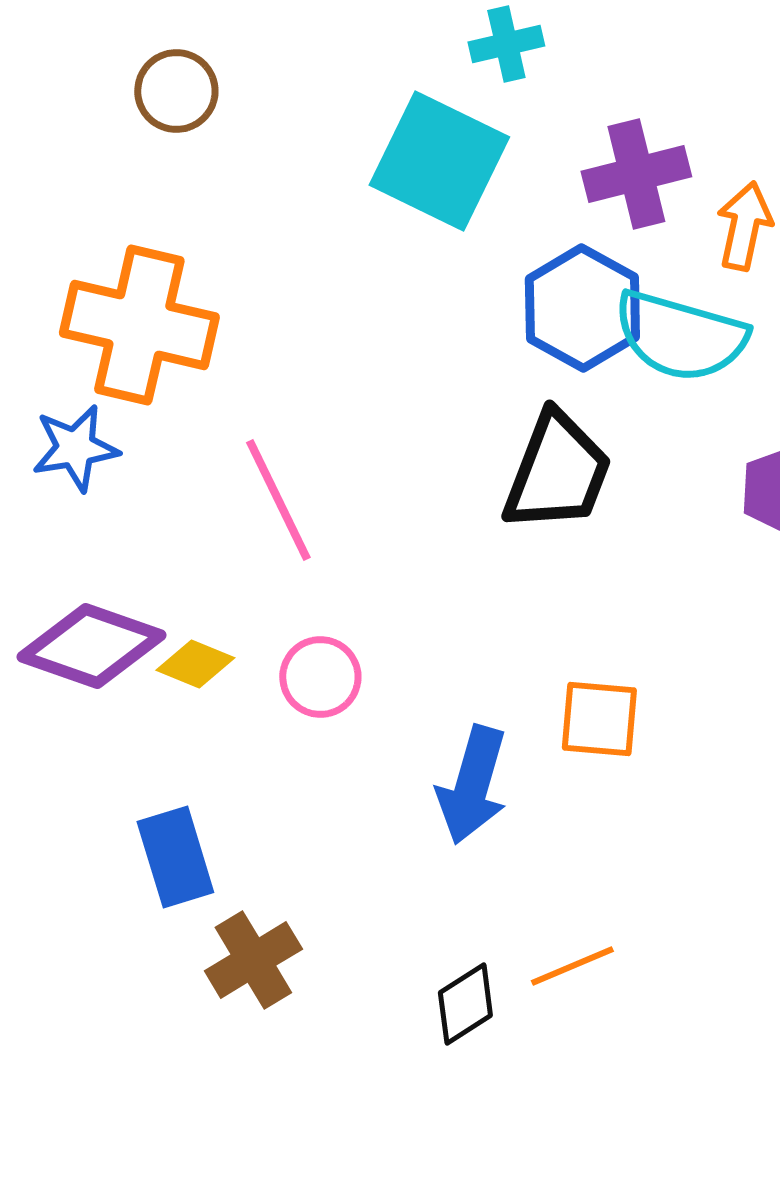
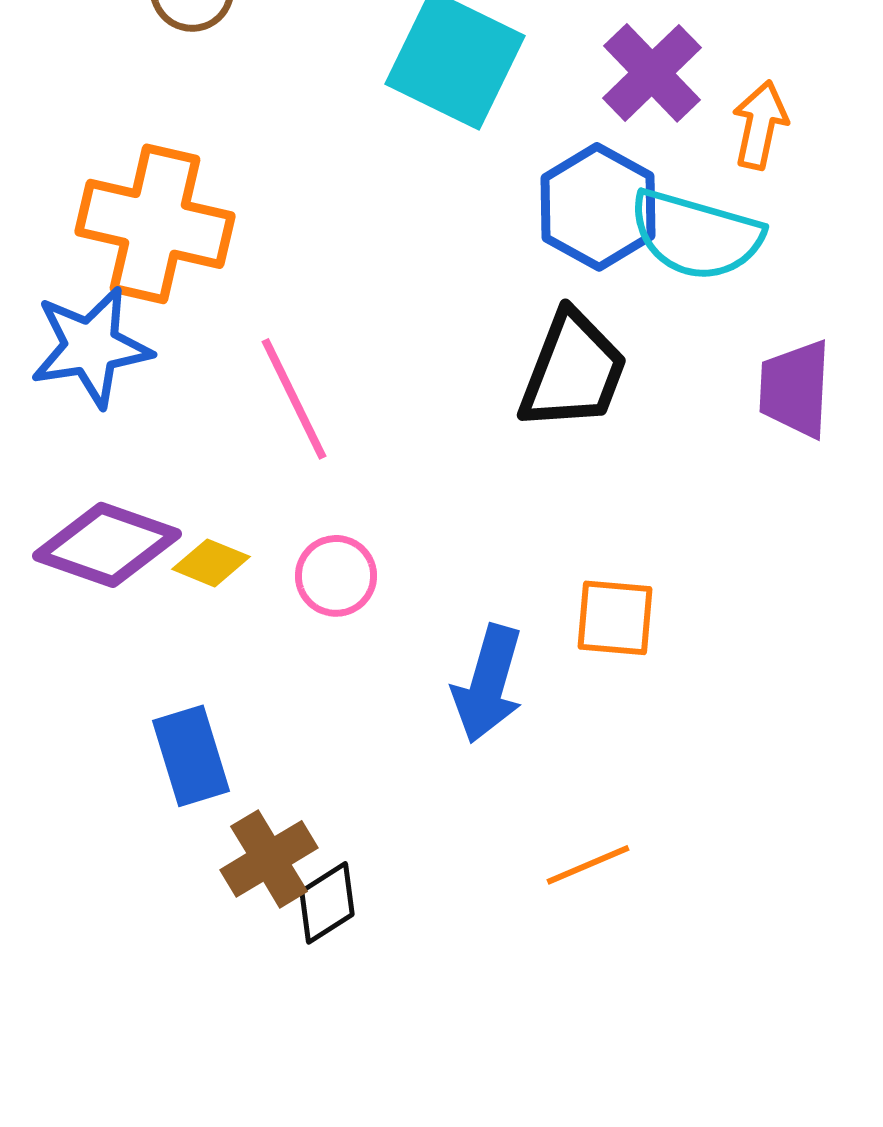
purple cross: (636, 174) -> (652, 73), turned -30
blue star: (75, 448) -> (91, 347), size x1.4
black diamond: (465, 1004) -> (327, 903), moved

